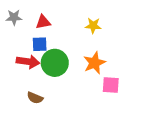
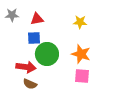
red arrow: (28, 62) -> (26, 67), moved
orange star: (94, 63) -> (81, 54), turned -30
pink square: (111, 85) -> (82, 76), moved

